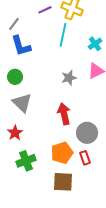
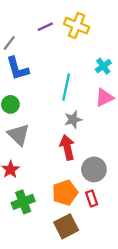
cyan line: (63, 35) -> (66, 87), moved
gray star: (69, 78) -> (73, 120), moved
brown square: (63, 182) -> (66, 226), turned -30

